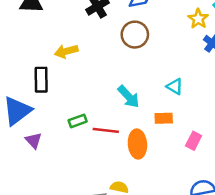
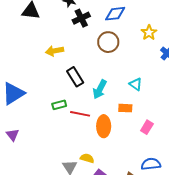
yellow star: (198, 19) -> (149, 33), moved
black rectangle: (41, 80) -> (75, 77), moved, turned -36
cyan arrow: (129, 97) -> (100, 89), turned 66
purple triangle: (34, 140) -> (13, 135), moved

